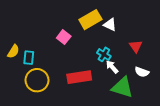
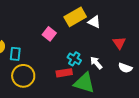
cyan cross: (104, 54) -> (74, 59), moved
red rectangle: (79, 77) -> (64, 73), size x0.7
green triangle: (122, 87) -> (84, 83), moved

